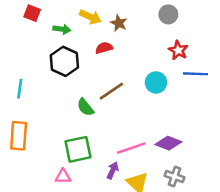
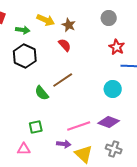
red semicircle: (104, 48) -> (65, 45), moved, turned 64
cyan circle: (156, 82) -> (113, 89), moved
green square: (78, 149) -> (36, 127), size x0.6
purple arrow: (113, 170) -> (64, 144), turned 72

